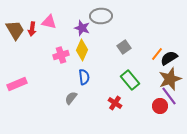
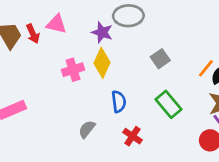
red arrow: (32, 29) -> (33, 34), turned -32
blue semicircle: (84, 77) -> (119, 102), moved
red cross: (115, 103) -> (133, 136), moved

